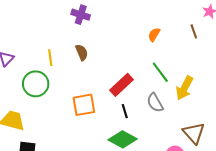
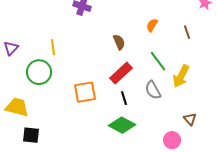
brown line: (194, 31) -> (187, 32), moved
brown semicircle: (82, 52) -> (119, 42), moved
brown triangle: (194, 133) -> (190, 119), size x0.6

